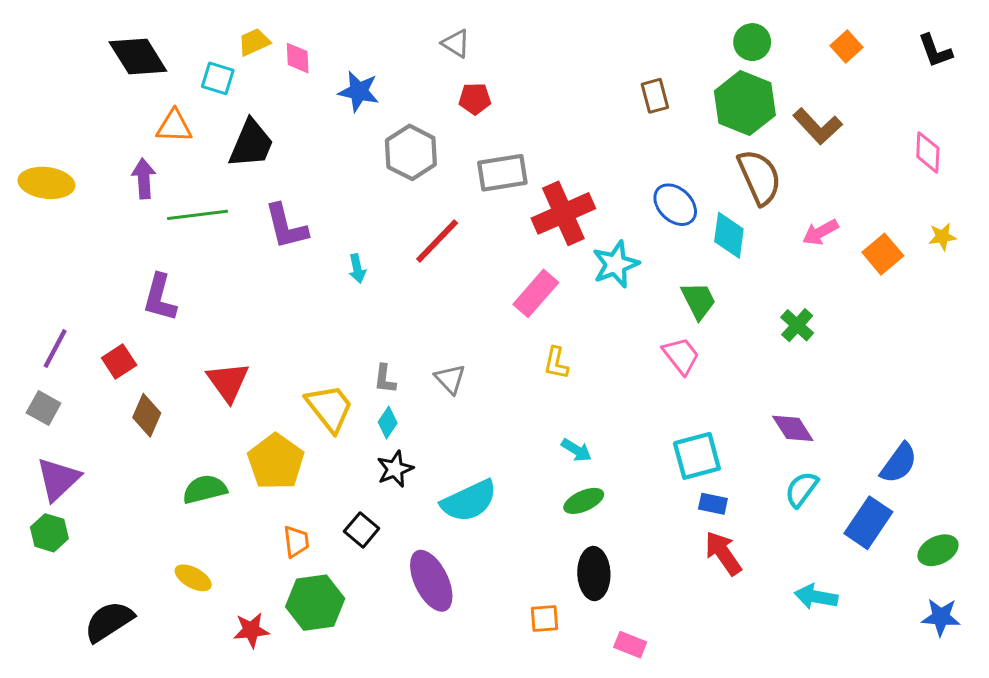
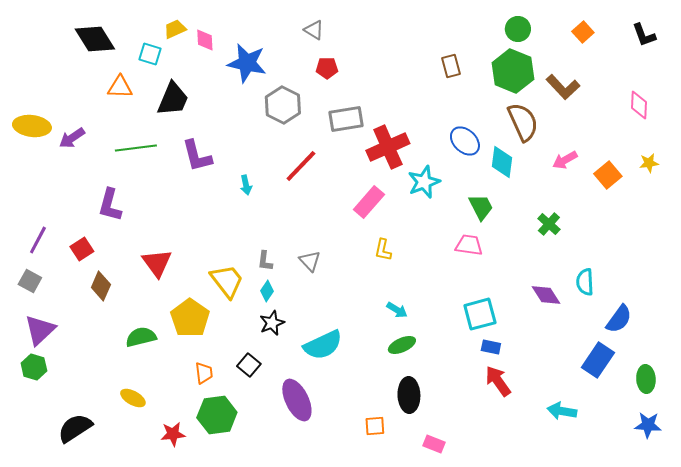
blue star: (359, 91) -> (247, 63), size x1.4
purple arrow: (144, 179) -> (72, 138), moved, turned -120
pink trapezoid: (681, 356) -> (469, 245), turned -44
cyan semicircle: (802, 489) -> (585, 282), moved, turned -40
green ellipse: (938, 550) -> (646, 379), turned -68

